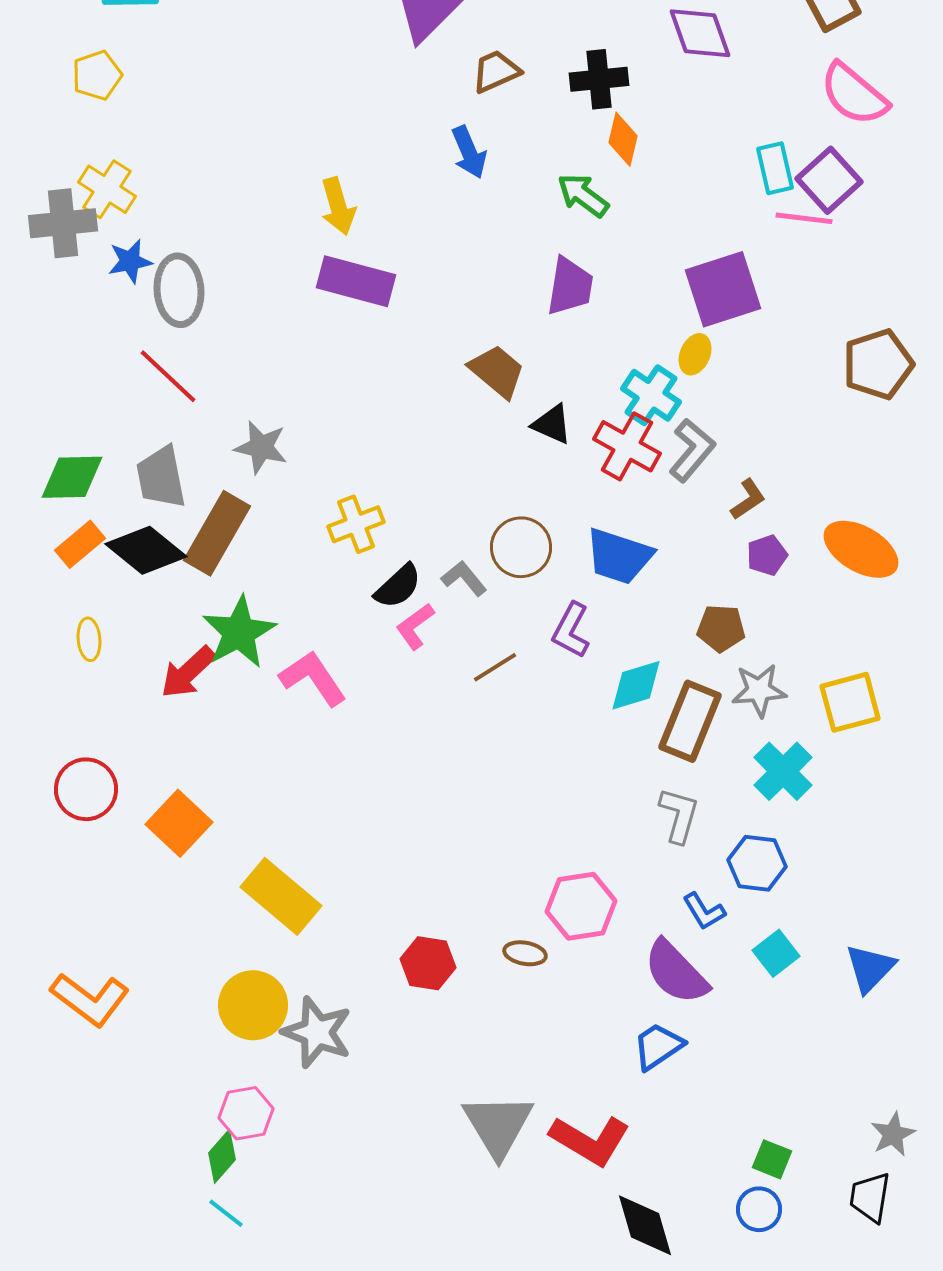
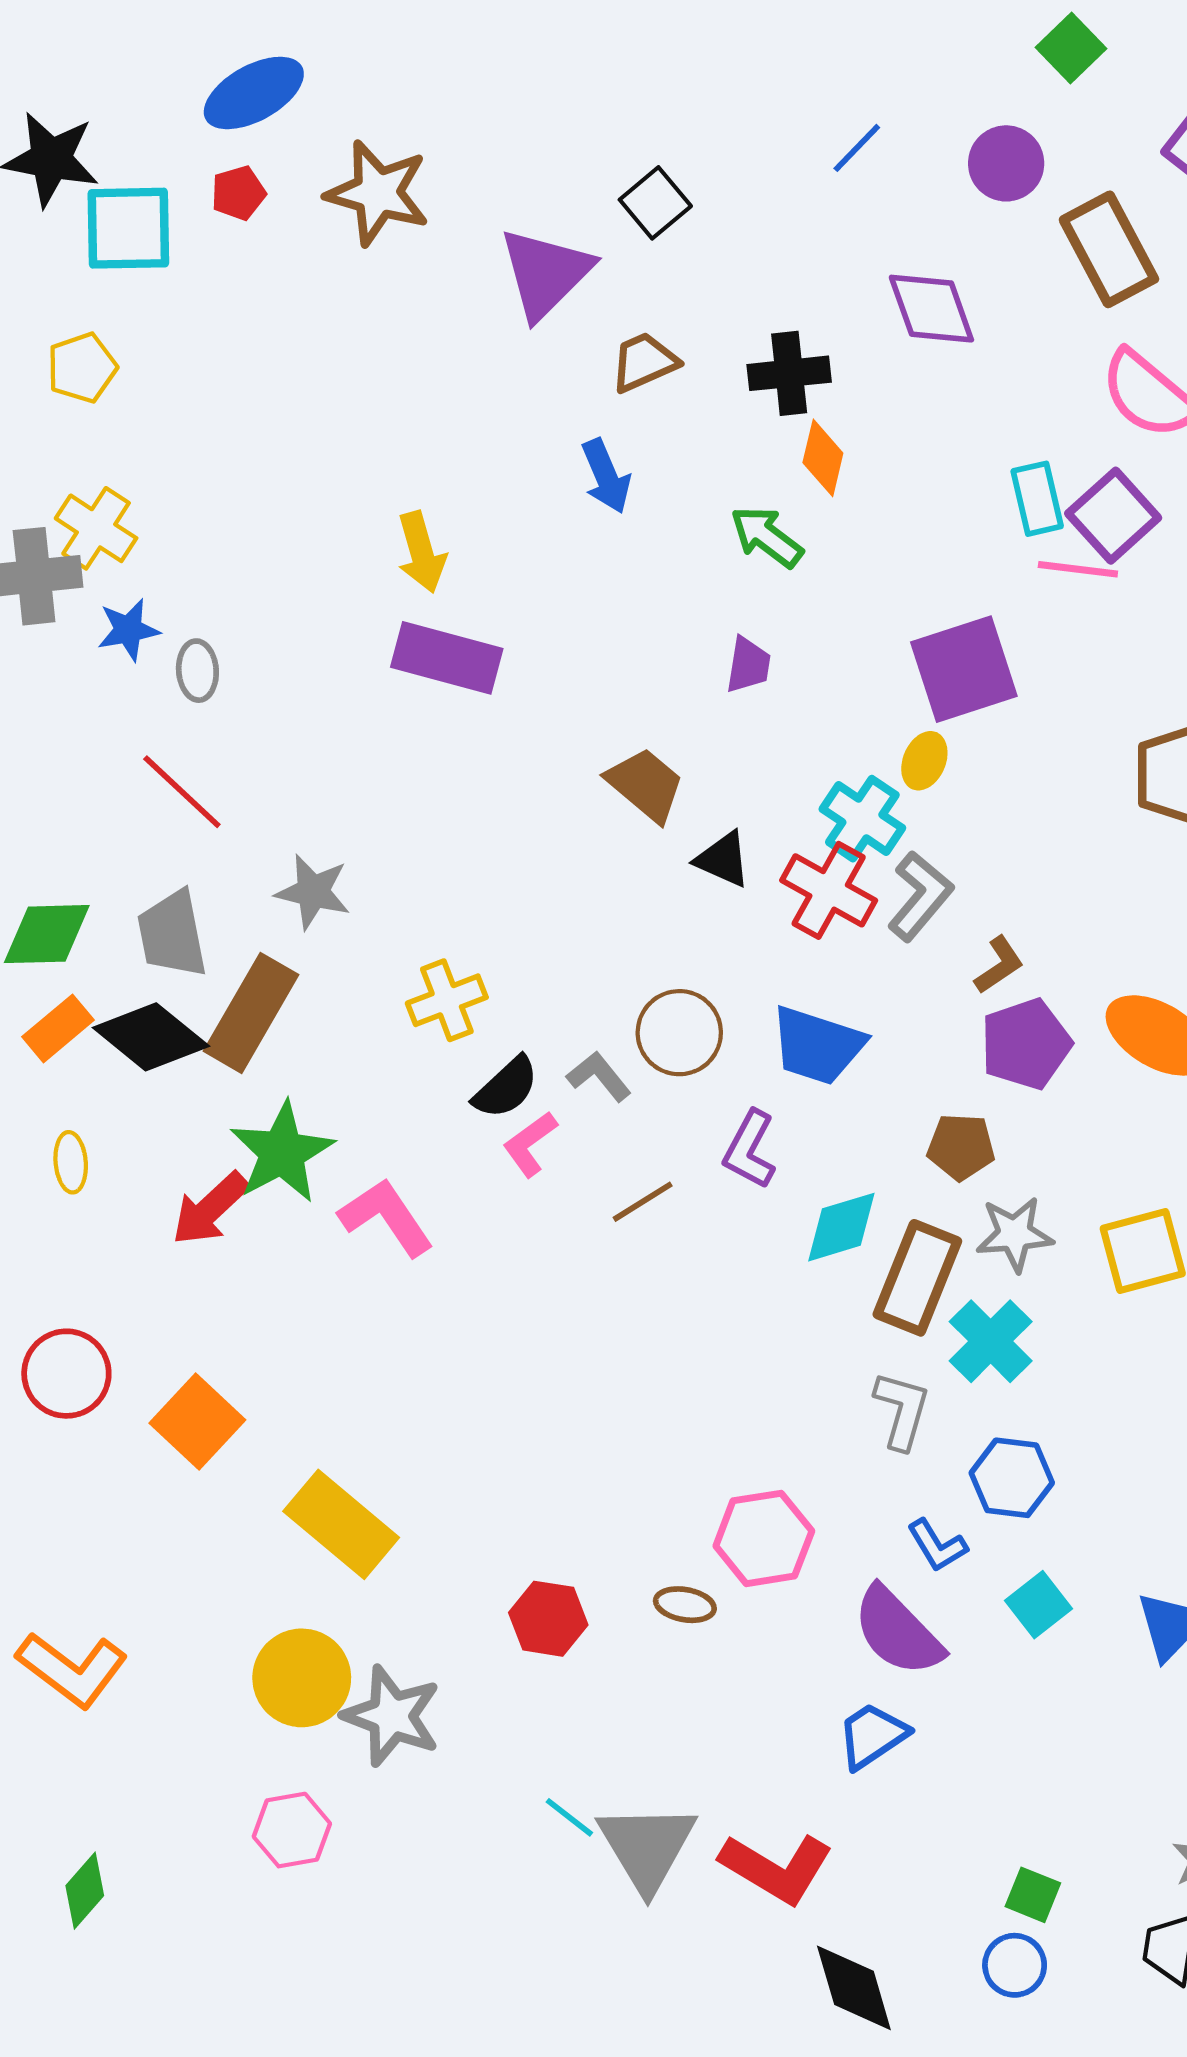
purple trapezoid: (570, 286) -> (748, 665), size x0.7
gray ellipse: (179, 290) -> (197, 671), size x0.6
purple pentagon: (767, 555) -> (1026, 1044), size x1.6
cyan cross: (783, 771) -> (991, 1341), moved
green diamond: (222, 1156) -> (85, 1891), moved
cyan line: (226, 1213) -> (569, 1817), moved

